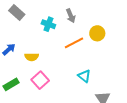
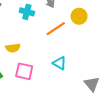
cyan triangle: (84, 76) -> (60, 63), moved
pink square: (40, 80) -> (24, 71), turned -30

